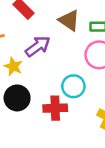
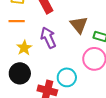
purple arrow: (38, 46) -> (48, 38), turned -95

